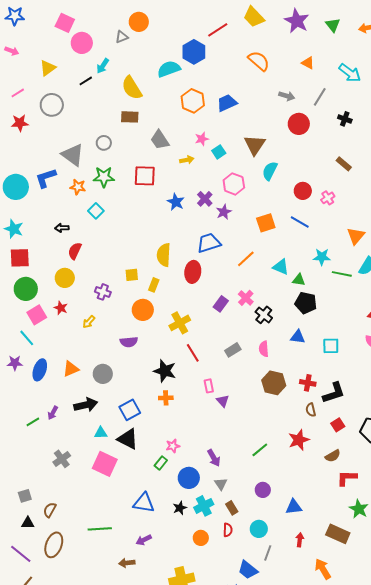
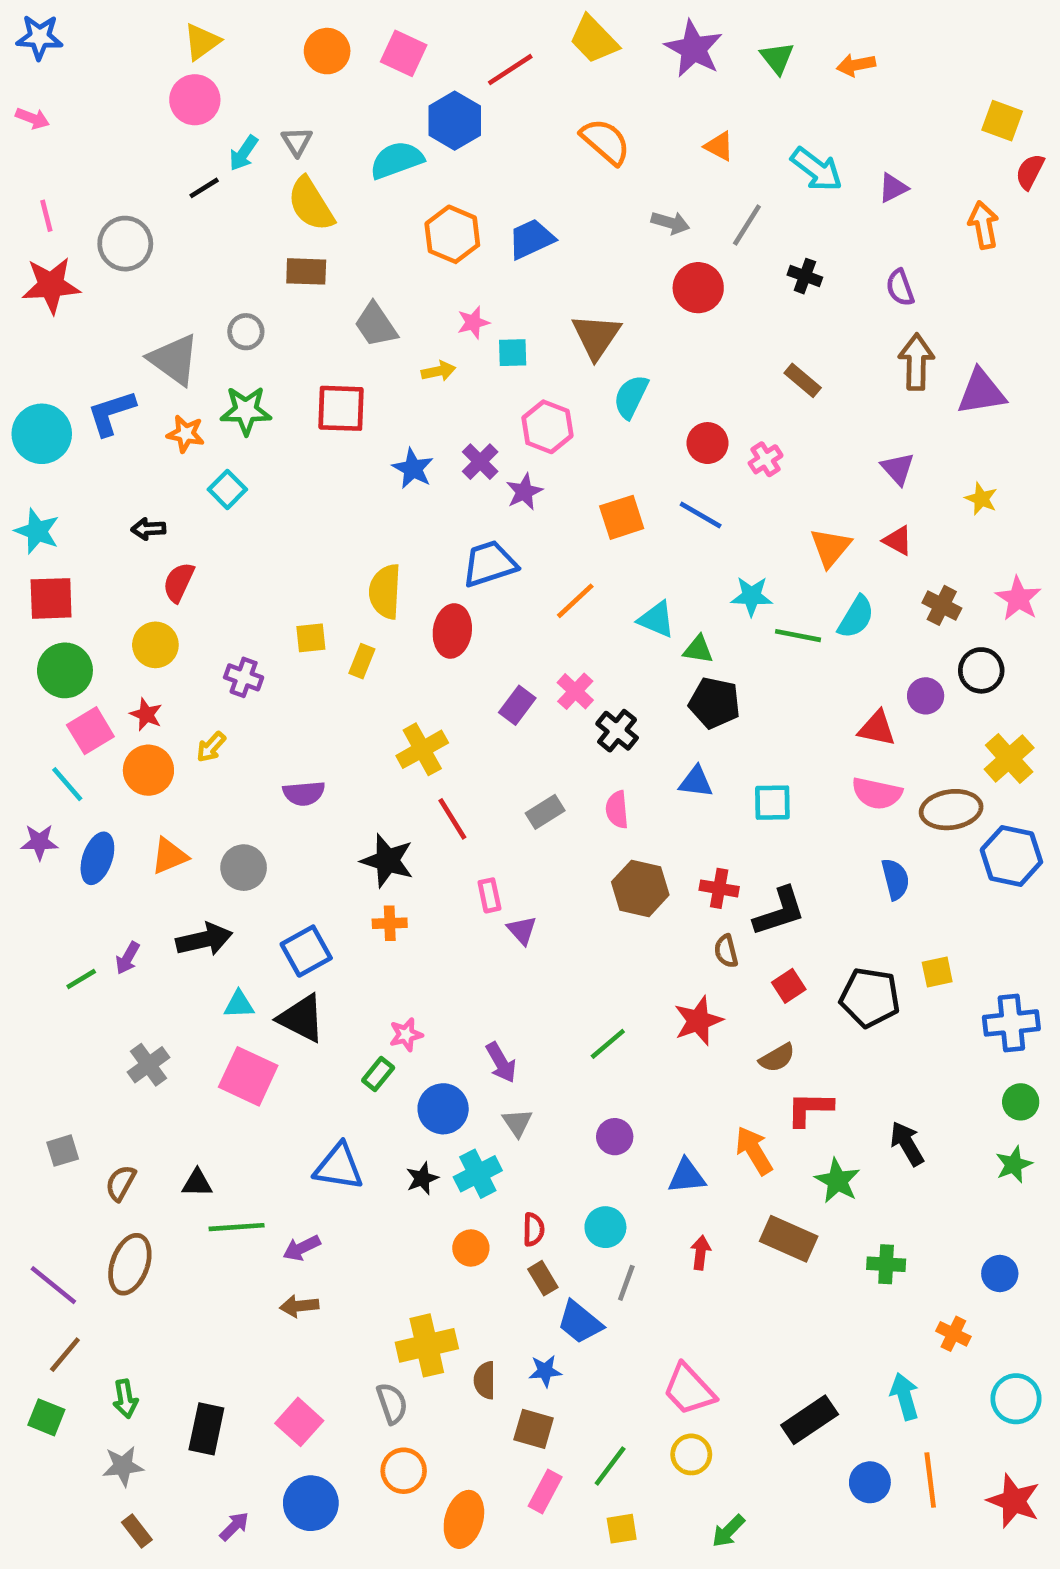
pink square: (65, 23) -> (404, 53), moved
gray triangle: (122, 37) -> (297, 142), moved, turned -40
yellow triangle: (48, 68) -> (202, 42), moved
pink line: (18, 93) -> (46, 216), turned -72
red star: (20, 123) -> (51, 285), size x1.4
cyan square: (219, 152) -> (513, 353), turned 32
orange circle: (143, 310) -> (148, 770), moved
brown rectangle: (232, 508) -> (543, 1278), moved
black triangle: (28, 523) -> (197, 1183), moved
purple arrow: (144, 540) -> (302, 1248), moved
orange arrow: (323, 569) -> (754, 1151), moved

